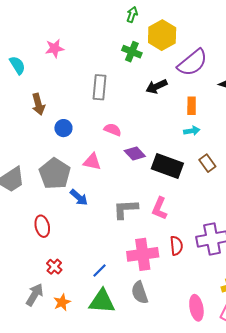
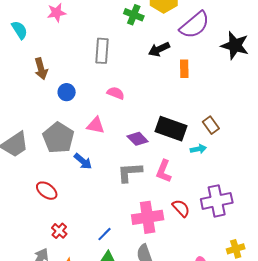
orange rectangle: (192, 106) -> (184, 69), moved
cyan arrow: (192, 131) -> (198, 149), moved
purple diamond: (135, 154) -> (138, 139), moved
red ellipse: (42, 226) -> (47, 191), turned -40
red semicircle: (176, 246) -> (181, 208), turned -36

